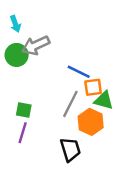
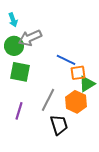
green triangle: (104, 100) -> (87, 84), turned -48
gray line: (70, 104) -> (48, 100), moved
green square: (24, 110) -> (20, 72), moved, size x1.5

